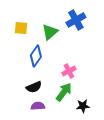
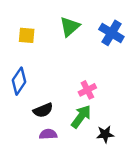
blue cross: (76, 20) -> (111, 33), moved, turned -30
green triangle: (50, 32) -> (70, 27), moved
blue diamond: (36, 56) -> (19, 81), moved

